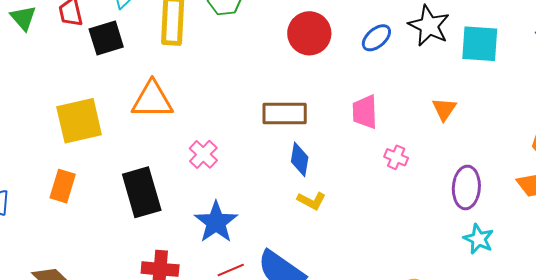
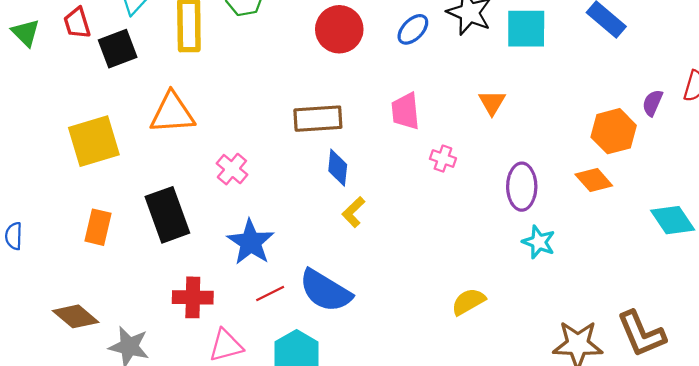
orange rectangle: (63, 186) -> (98, 227), moved
yellow L-shape: (311, 201) -> (353, 212), turned 112

